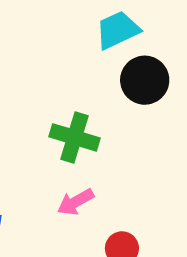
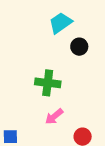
black circle: (145, 80) -> (79, 47), size x0.7

